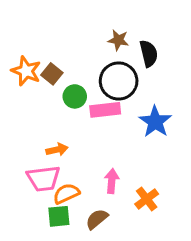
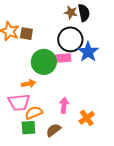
black semicircle: (149, 54) -> (84, 13), moved
brown square: (52, 74) -> (26, 34), turned -32
green circle: (75, 96) -> (44, 62), moved, size x1.6
blue star: (155, 122) -> (88, 52), moved

